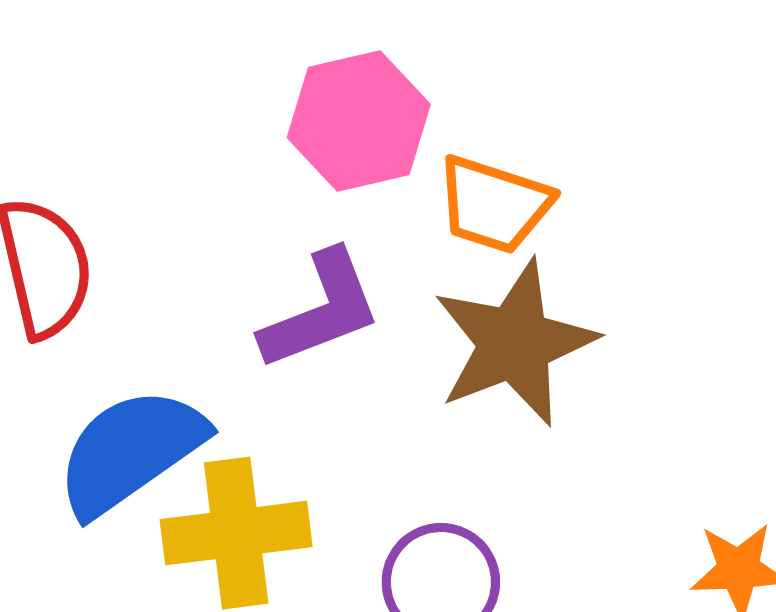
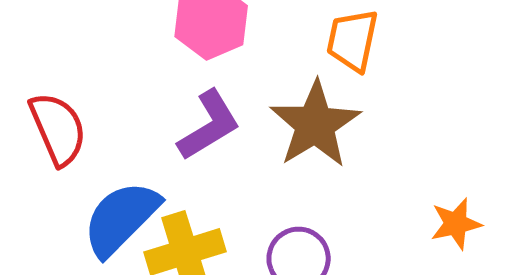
orange trapezoid: (494, 204) -> (352, 40), moved, turned 94

